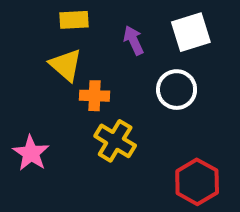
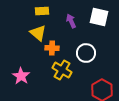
white square: (191, 32) -> (99, 17), turned 30
white circle: (177, 90) -> (86, 53), moved

